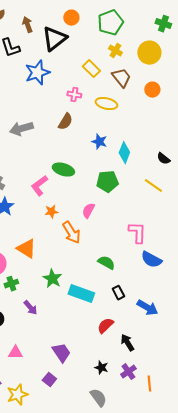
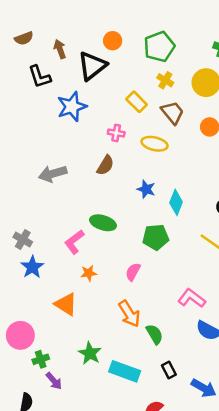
orange arrow: (71, 233) -> (129, 314), moved
pink L-shape: (137, 233) -> (192, 298), turned -55
orange triangle: (26, 249) -> (66, 304), moved
green semicircle: (106, 263) -> (154, 334), turned 30
purple arrow: (30, 308) -> (54, 381), moved

